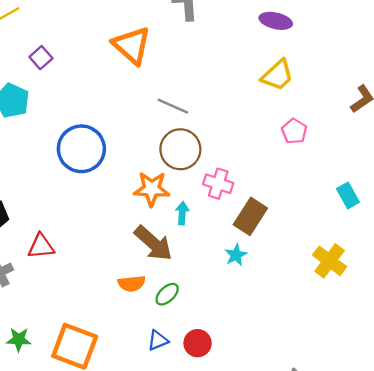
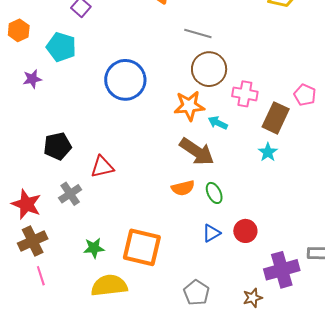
pink pentagon: (294, 131) -> (305, 95), moved
cyan arrow: (182, 213) -> (218, 123), turned -60
green ellipse: (167, 294) -> (214, 193), turned -65

